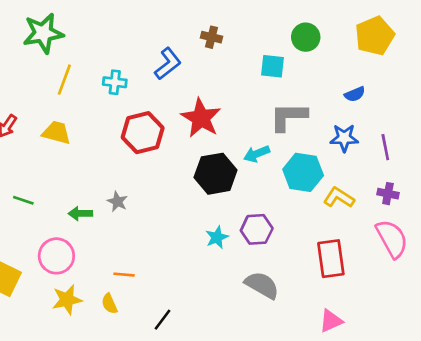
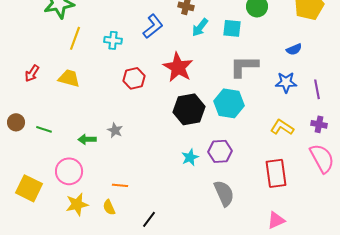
red hexagon: (143, 133) -> (134, 78), size x0.7
cyan arrow: (257, 154) -> (200, 27), moved, turned -30
cyan hexagon: (303, 172) -> (229, 103), moved
gray semicircle: (262, 285) -> (224, 193), turned 36

